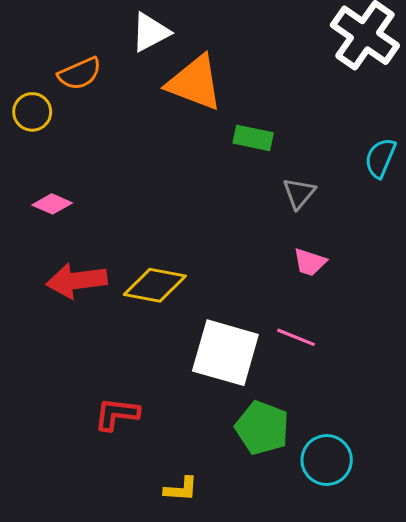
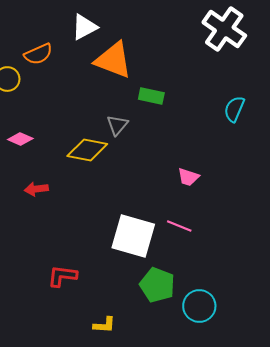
gray triangle: (299, 193) -> (117, 125), moved
red arrow: (77, 281) -> (36, 189), size x0.6
yellow diamond: (155, 285) -> (87, 150), moved

